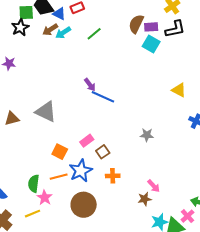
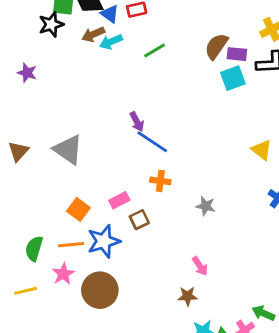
cyan square: (151, 44) -> (233, 78), turned 30
brown triangle: (12, 118) -> (18, 151), turned -42
orange cross: (113, 176) -> (160, 181), moved
pink arrow: (154, 186) -> (200, 266), moved
pink star: (45, 198) -> (63, 274), moved

